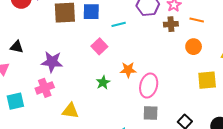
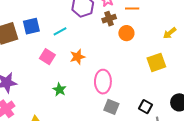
orange circle: (194, 47) -> (126, 33), moved
orange star: (128, 70) -> (77, 57), moved
gray square: (151, 113) -> (111, 107), turned 35

